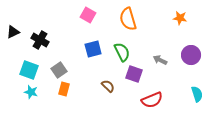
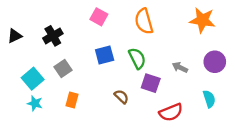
orange star: (180, 18) -> (202, 20), size x1.6
black cross: (40, 40) -> (53, 36), moved, turned 30
cyan square: (29, 70) -> (33, 79), turned 30
gray square: (59, 70) -> (63, 68), moved
cyan semicircle: (197, 94) -> (209, 99), moved

